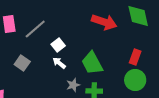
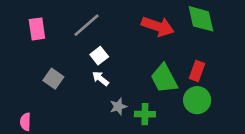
gray line: (35, 29) -> (86, 25), moved
green trapezoid: (92, 63) -> (164, 79), moved

